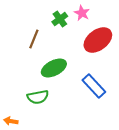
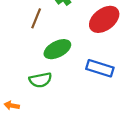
blue rectangle: (94, 86) -> (100, 68), turned -30

